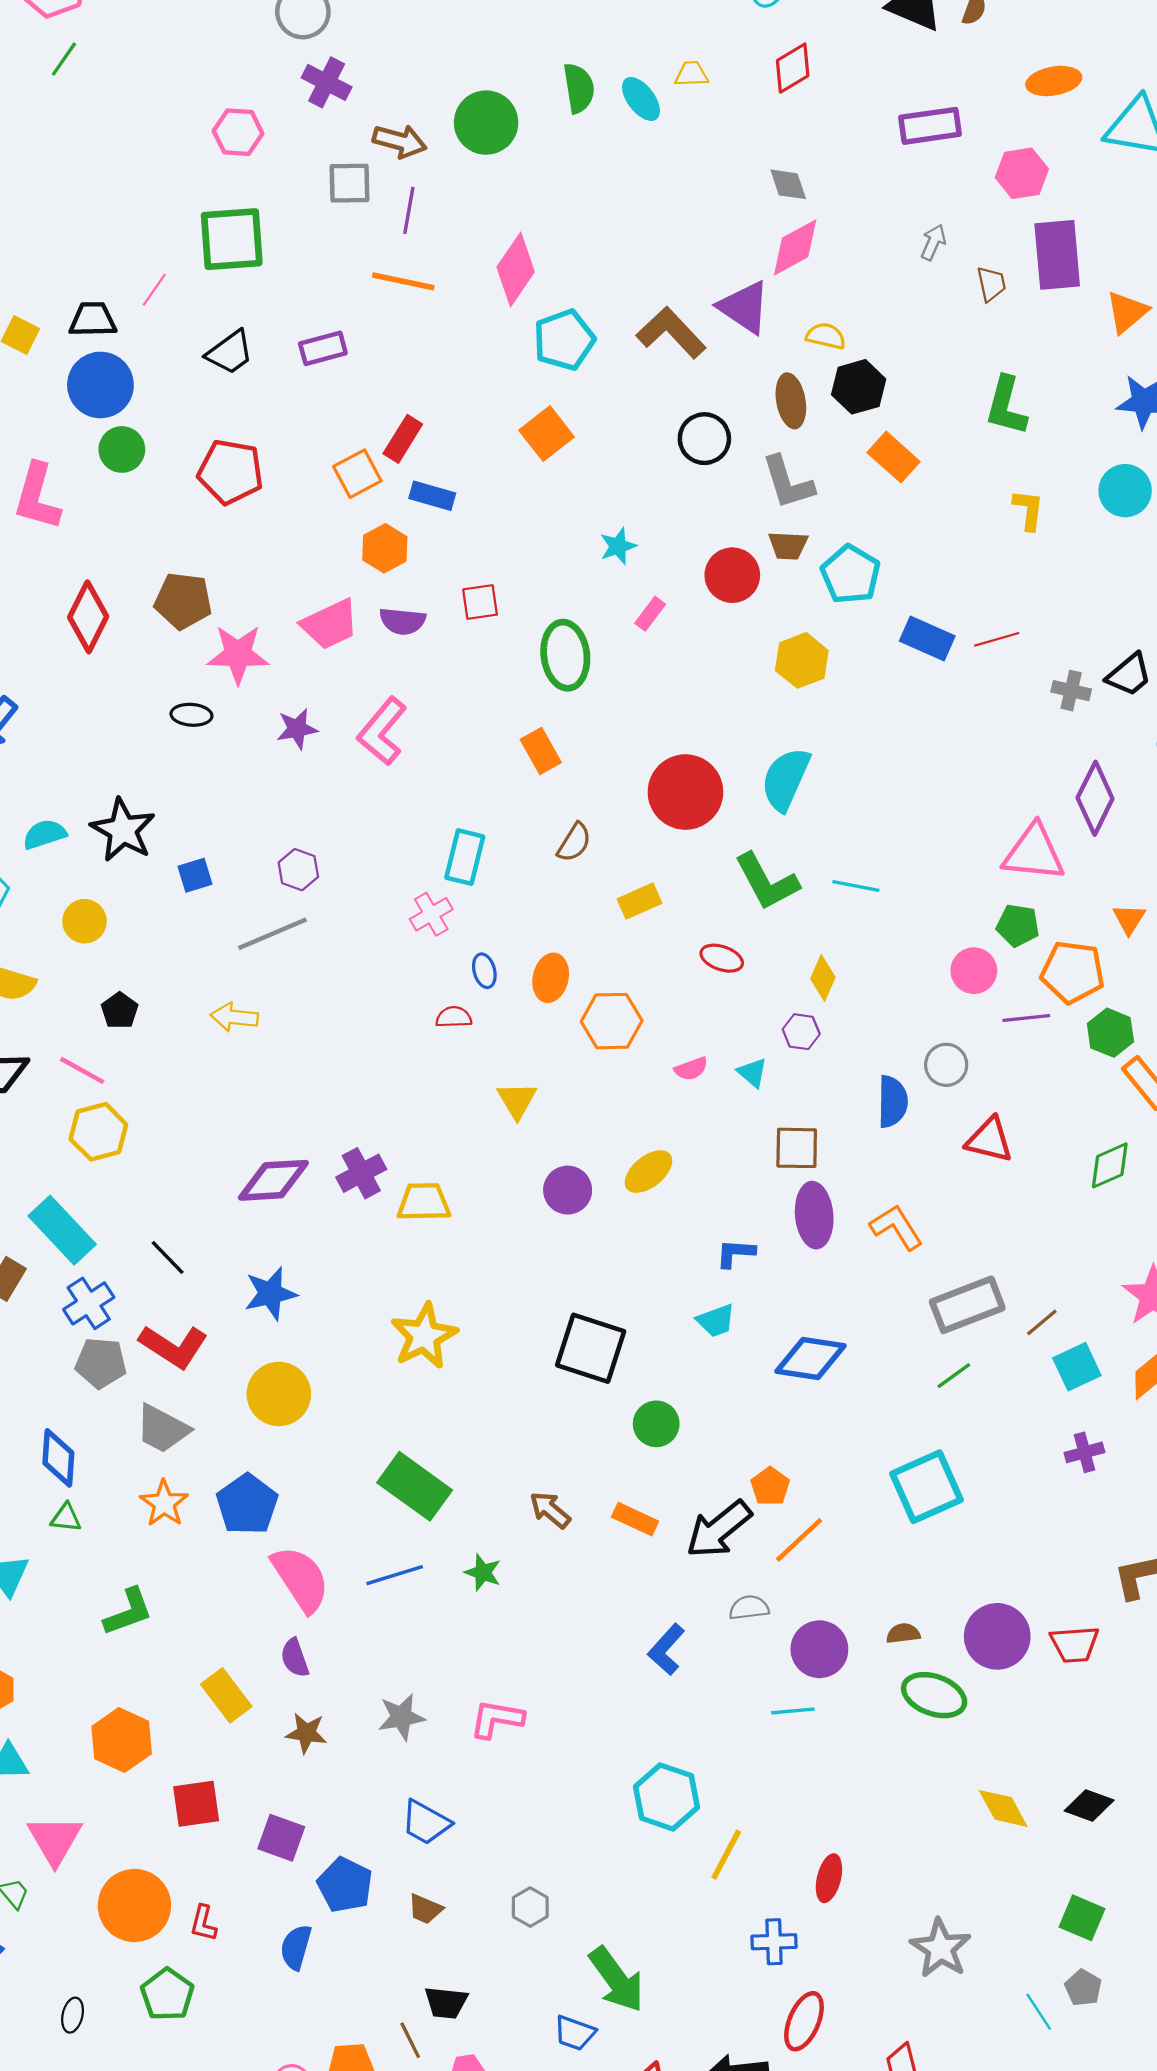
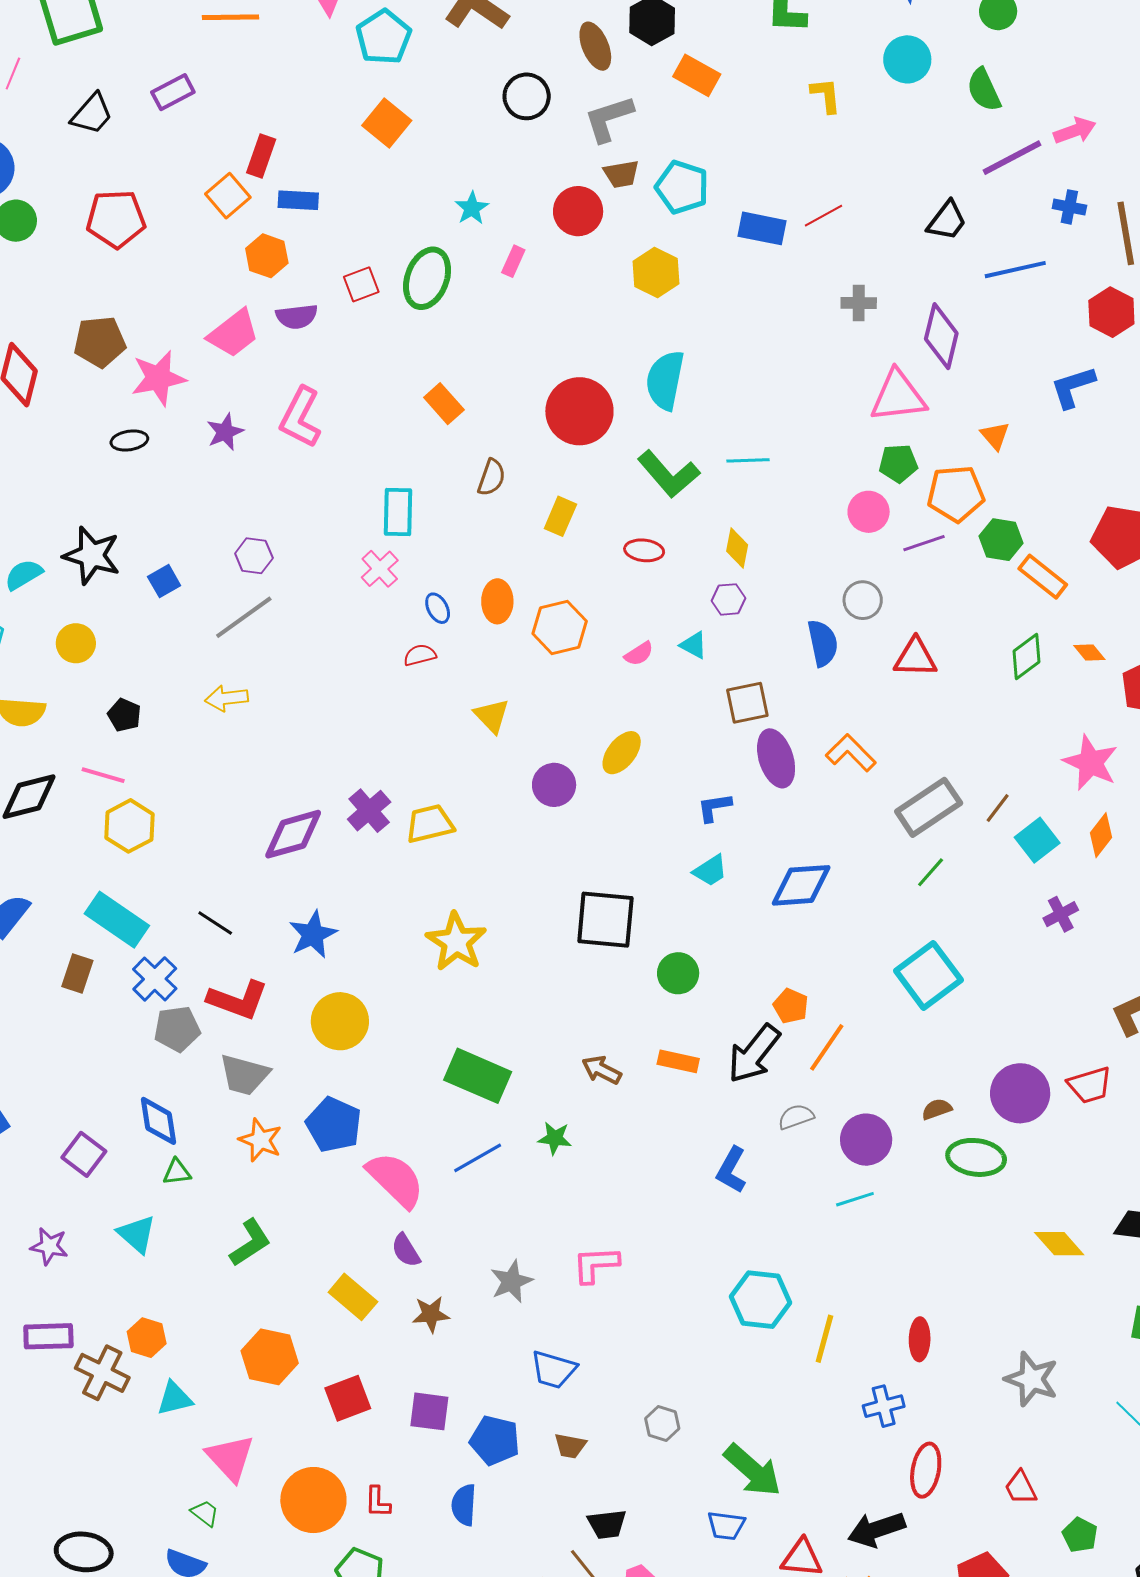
gray L-shape: (788, 482) -> (609, 119), turned 102
green ellipse: (565, 655) -> (427, 278), moved, turned 40
gray cross: (1071, 691) -> (859, 303), moved
yellow rectangle: (639, 901) -> (560, 516), turned -30

